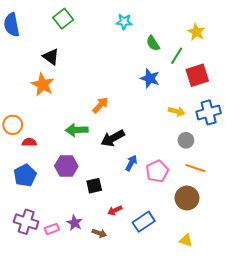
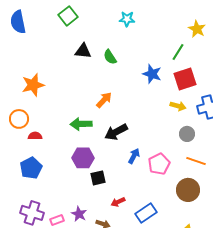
green semicircle: (153, 43) -> (110, 57), moved
black triangle: (51, 57) -> (83, 51), moved, turned -30
red square: (197, 75) -> (185, 79), moved
orange star: (43, 85) -> (33, 85), moved, turned 30
purple hexagon: (66, 166) -> (83, 158), moved

